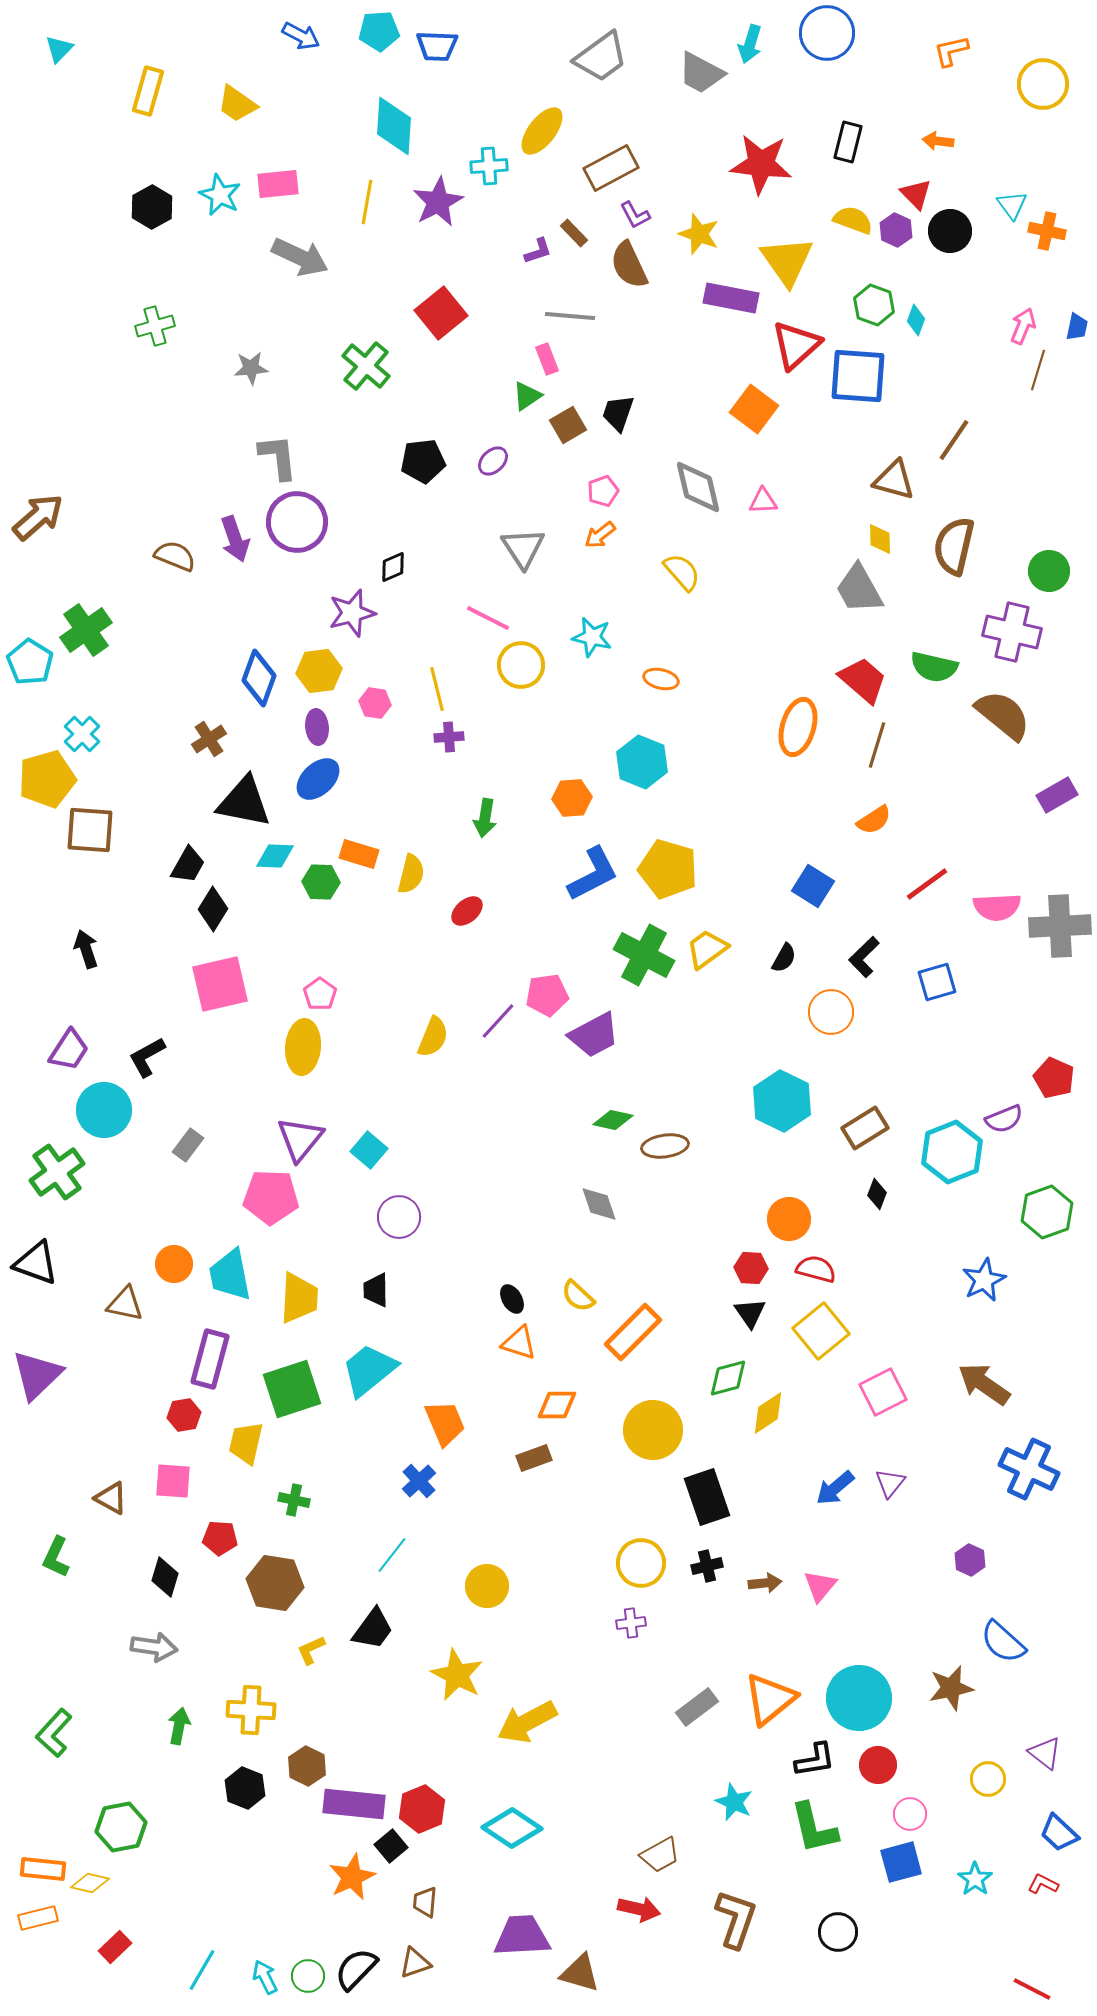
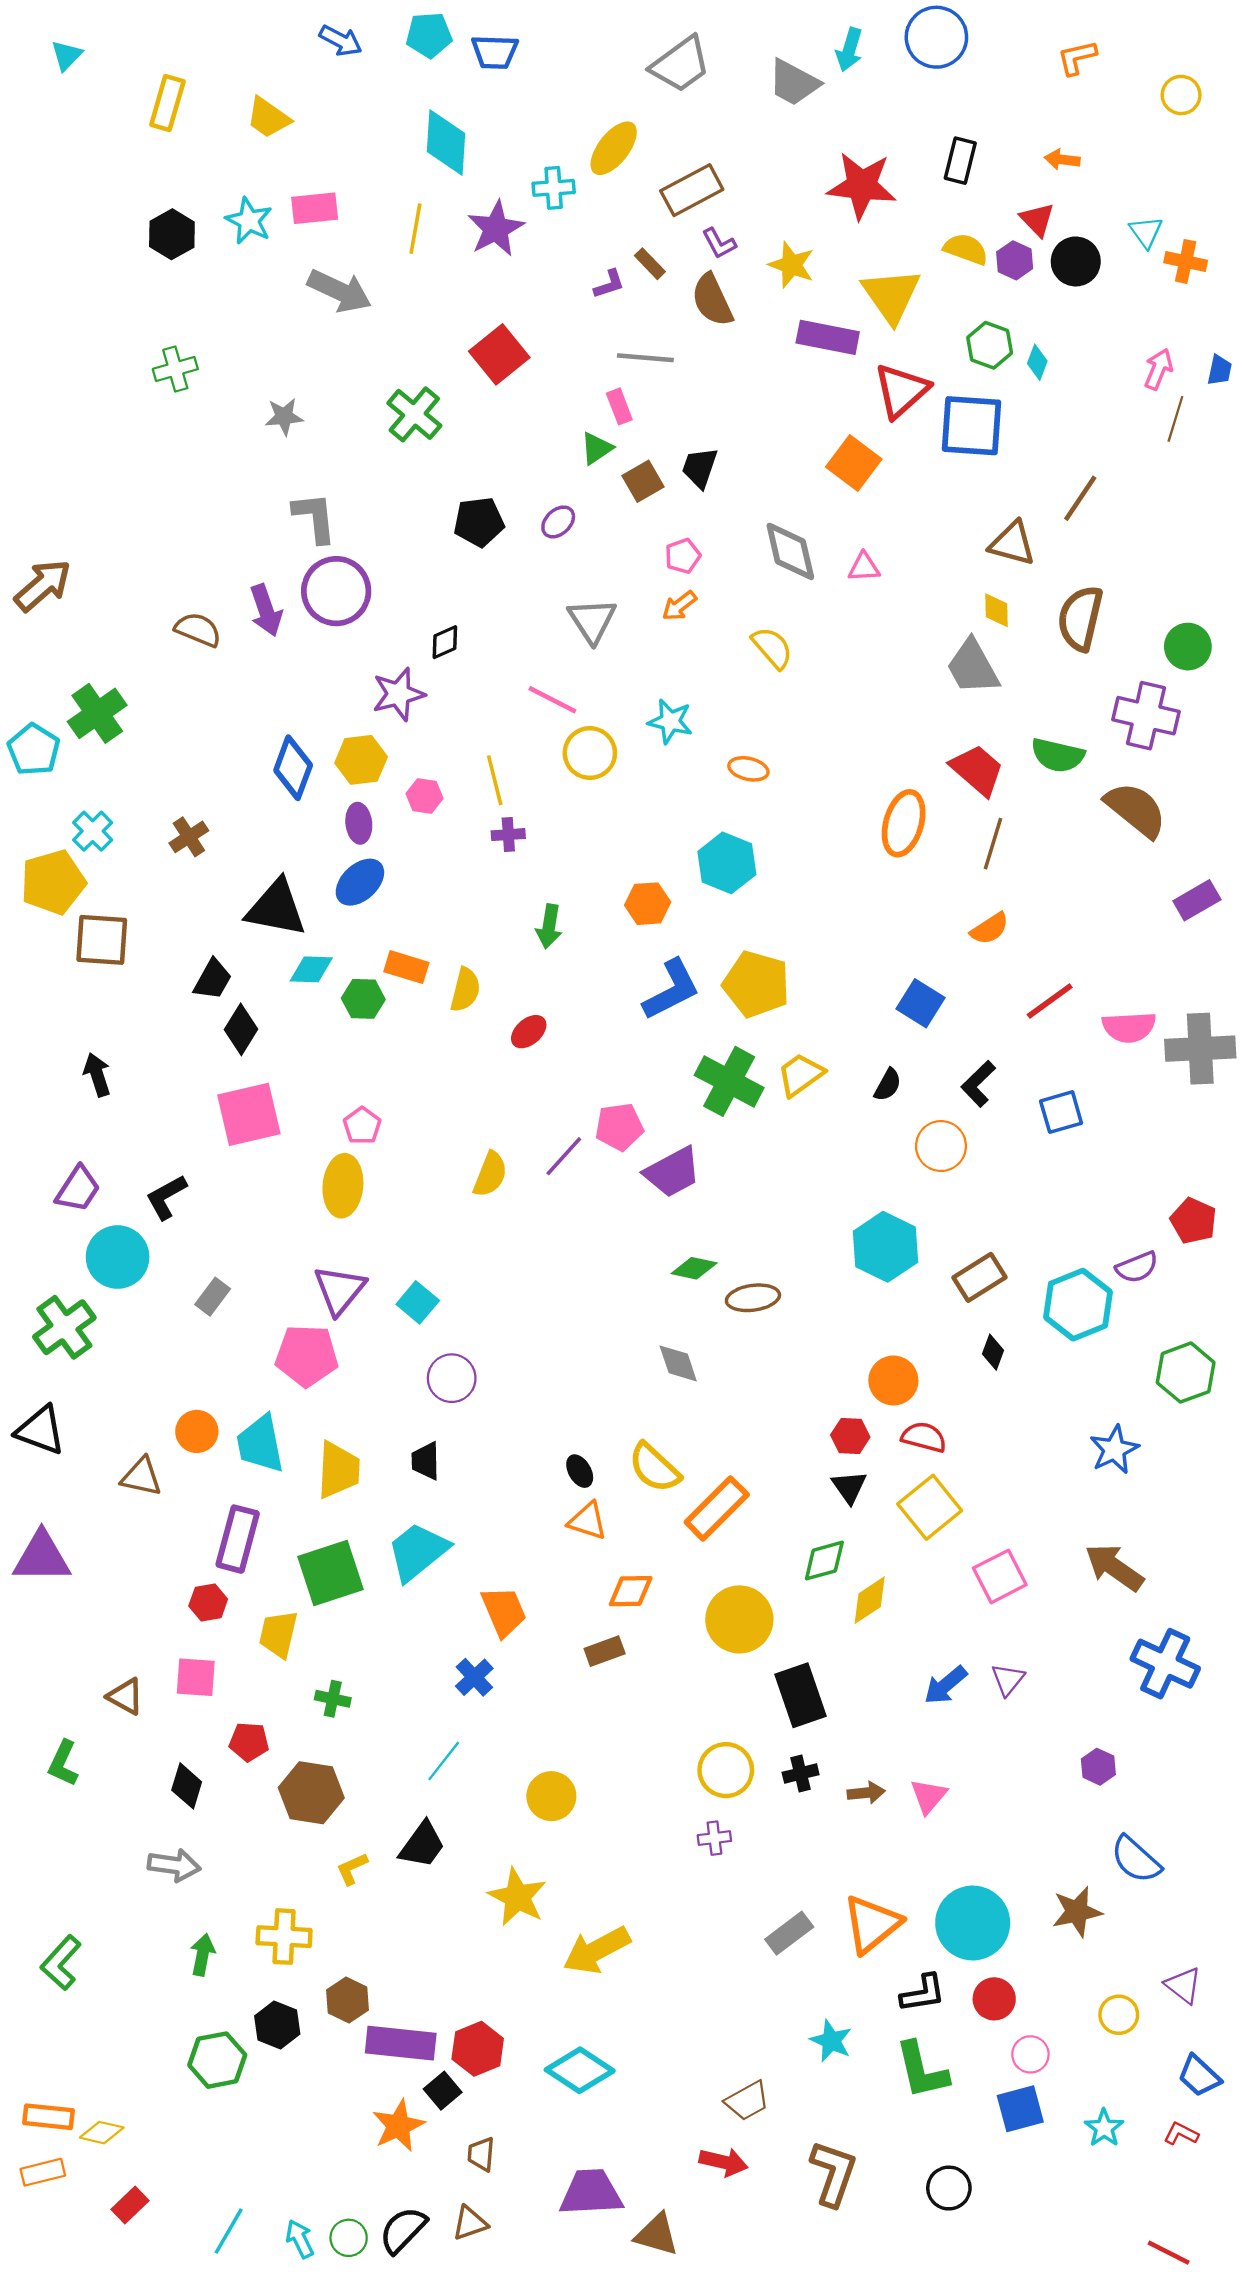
yellow circle: (1043, 84) -> (1181, 95), size x0.7
brown cross: (209, 739) -> (189, 837), moved
yellow semicircle: (578, 1296) -> (654, 1468), size x1.4
purple triangle: (37, 1375) -> (42, 1557), turned 44
green hexagon: (121, 1827) -> (217, 2060), moved

